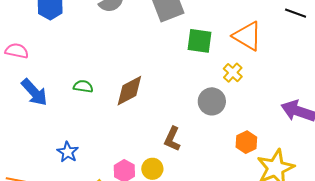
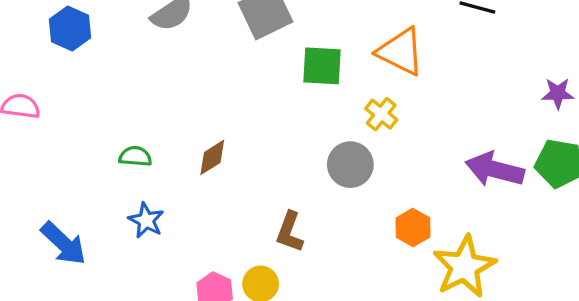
brown diamond: (129, 91) -> (212, 157), size x0.7
blue arrow: (34, 92) -> (63, 243), moved
blue star: (68, 152) -> (146, 220), moved

